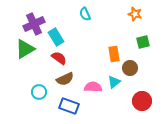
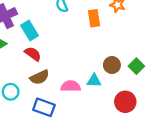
green square: (143, 42) -> (136, 66), moved, turned -32
orange rectangle: (114, 54) -> (94, 18), moved
cyan triangle: (114, 82) -> (94, 81), turned 40

